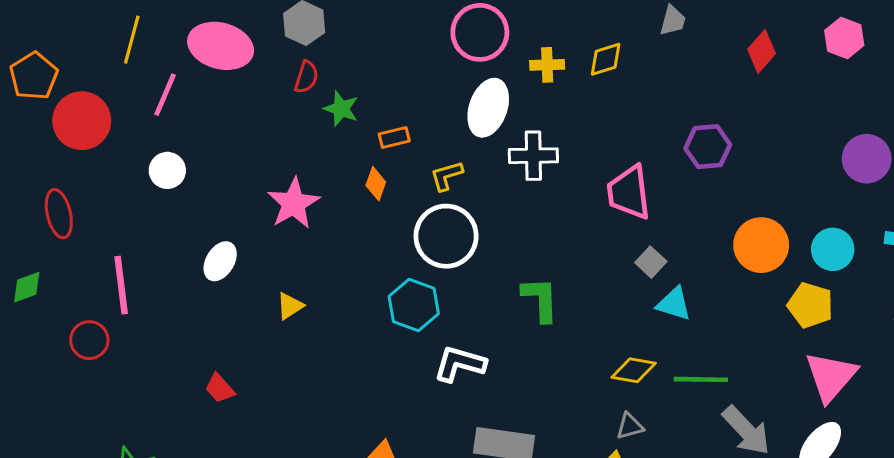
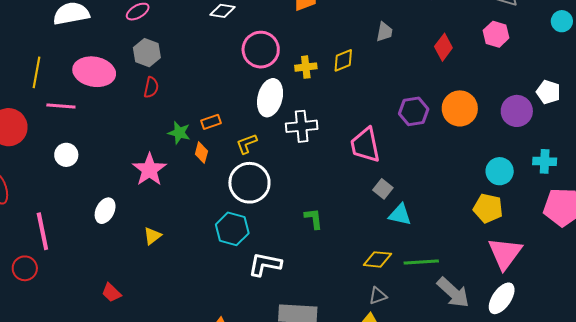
pink line: (165, 95) -> (61, 106), turned 76
green star: (341, 109) -> (179, 133), moved
orange circle: (761, 245) -> (460, 108), moved
green L-shape: (540, 299) -> (314, 219), size x0.7

